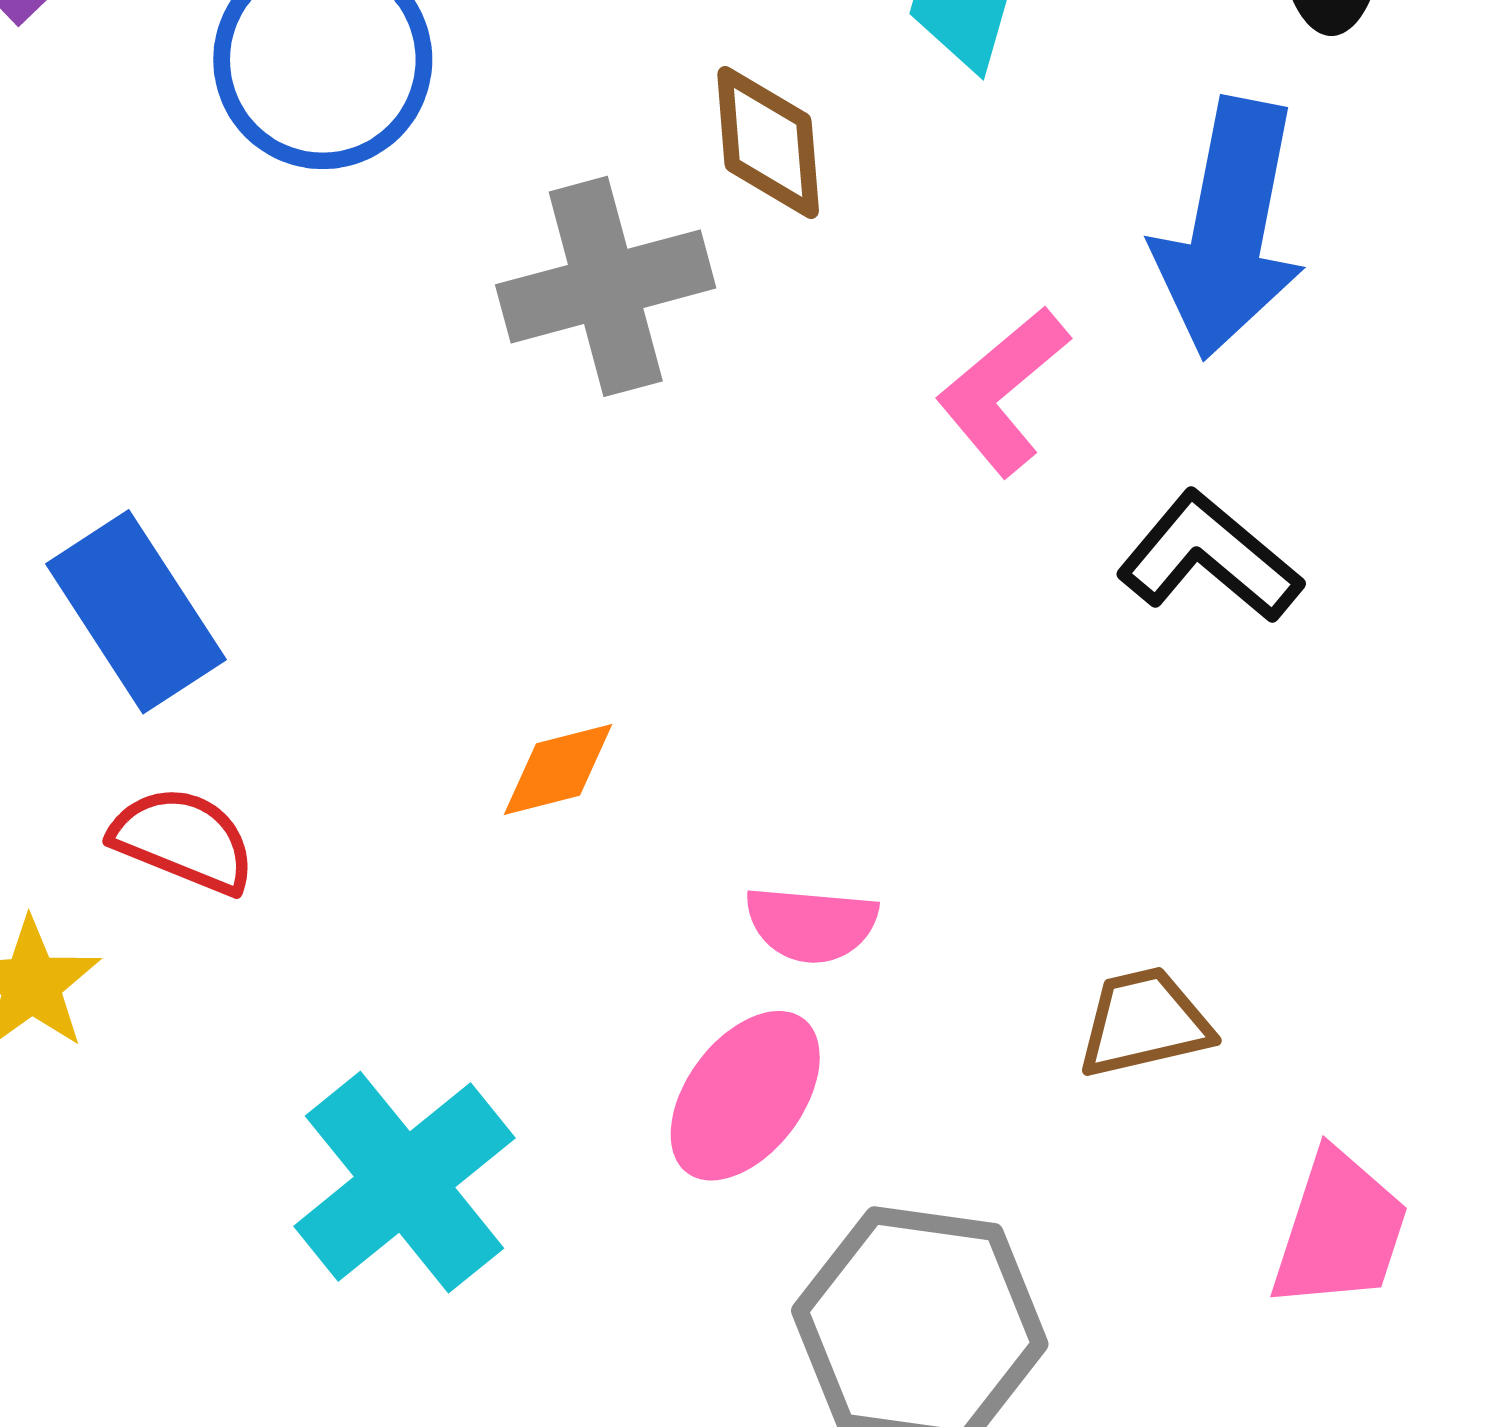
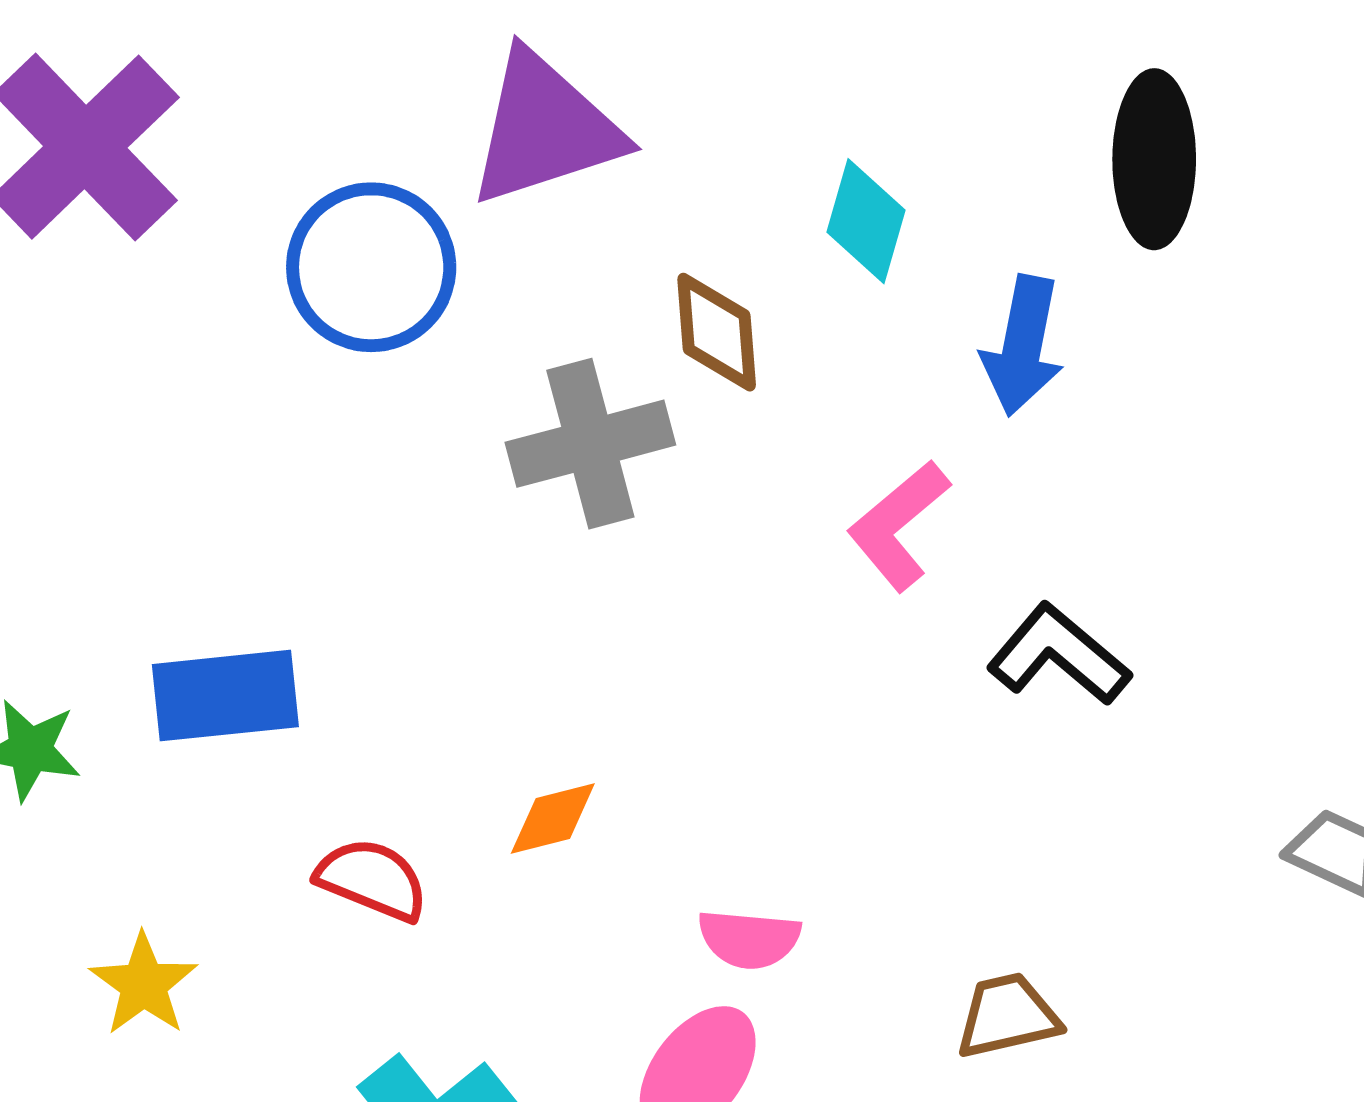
blue arrow: (1229, 229) -> (1023, 346), moved, size x0.7
blue rectangle: (136, 612) -> (225, 696), turned -63
red semicircle: (183, 840) -> (372, 879), moved

